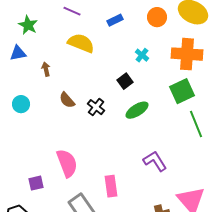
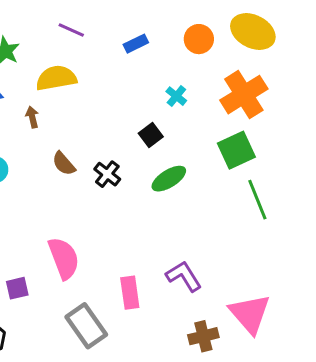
yellow semicircle: (81, 43) -> (56, 78), moved, turned -32
orange cross: (187, 54) -> (244, 95), turned -36
purple L-shape: (155, 161) -> (184, 276), moved

